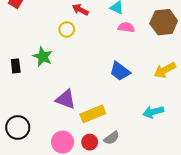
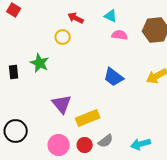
purple triangle: (66, 99) -> (62, 104), turned 30
cyan arrow: (153, 112) -> (141, 144), moved

